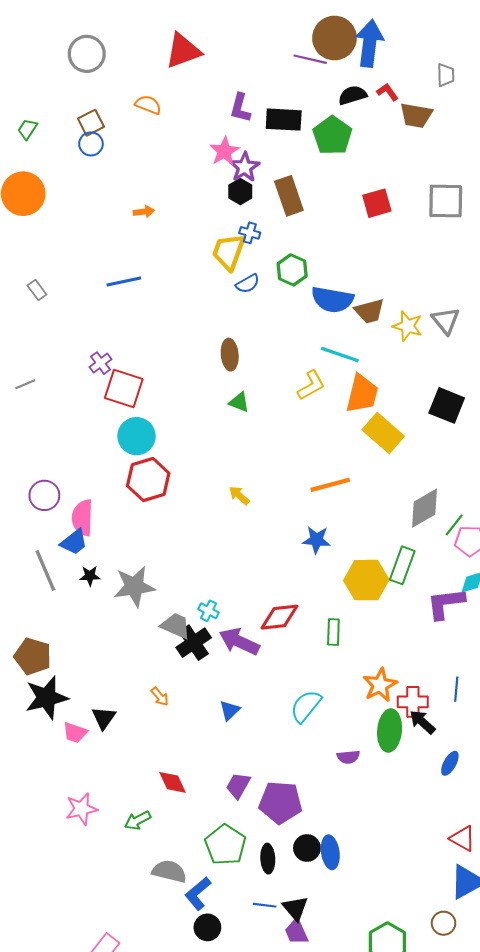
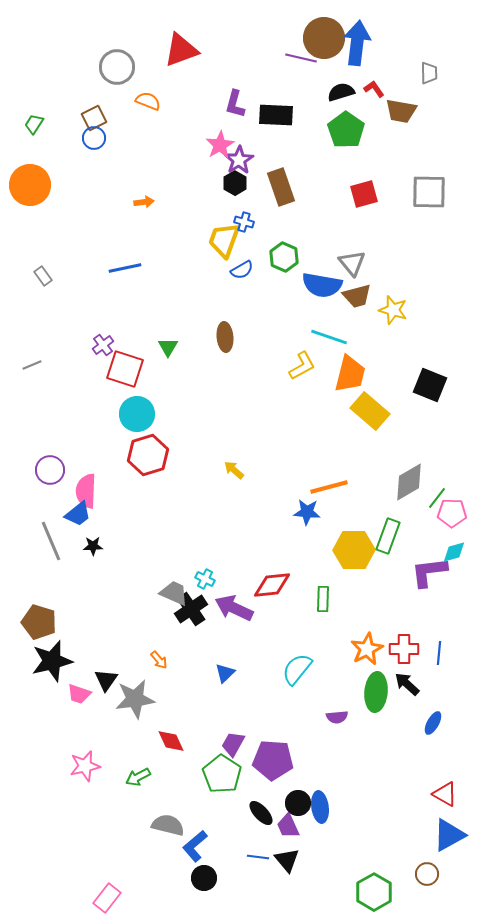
gray circle: (87, 54) -> (117, 67), moved
green pentagon: (332, 135) -> (346, 130), moved
gray triangle: (446, 321) -> (352, 263), moved
green triangle: (239, 402) -> (168, 347), moved, turned 40
orange line: (330, 485) -> (329, 487), moved
gray star: (134, 586) -> (135, 699), moved
red cross: (413, 702) -> (404, 649), moved
green pentagon: (225, 845) -> (222, 774), moved
black ellipse: (268, 859) -> (261, 813), turned -40
purple trapezoid: (296, 932) -> (288, 826), moved

